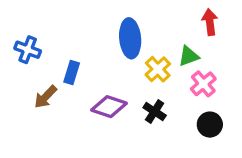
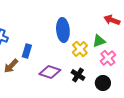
red arrow: (210, 22) -> (112, 20), turned -63
black circle: (210, 125) -> (103, 83), moved

